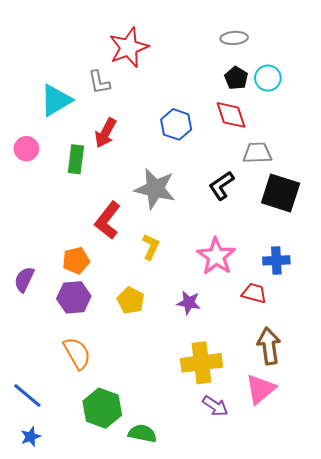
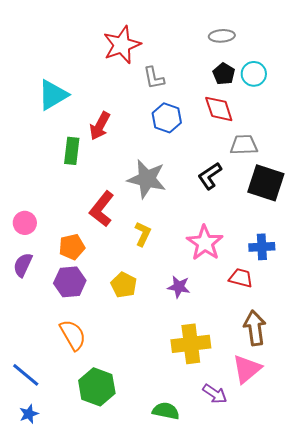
gray L-shape: (99, 82) -> (154, 78), moved
pink circle: (26, 149) -> (25, 223), moved
purple arrow: (215, 406) -> (215, 394), moved
green semicircle: (142, 433) -> (166, 411), moved

